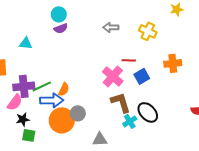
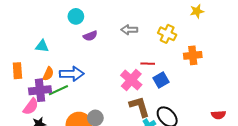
purple semicircle: (61, 28) -> (90, 36), moved
orange cross: (173, 63) -> (193, 55), moved
orange semicircle: (64, 89) -> (48, 74), moved
blue arrow: (52, 100) -> (72, 74), moved

